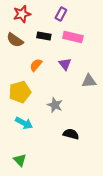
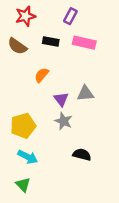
purple triangle: (65, 64) -> (61, 99), moved
gray triangle: (89, 81) -> (85, 93), moved
yellow pentagon: (20, 92) -> (23, 126), moved
cyan arrow: (24, 123) -> (28, 157), moved

